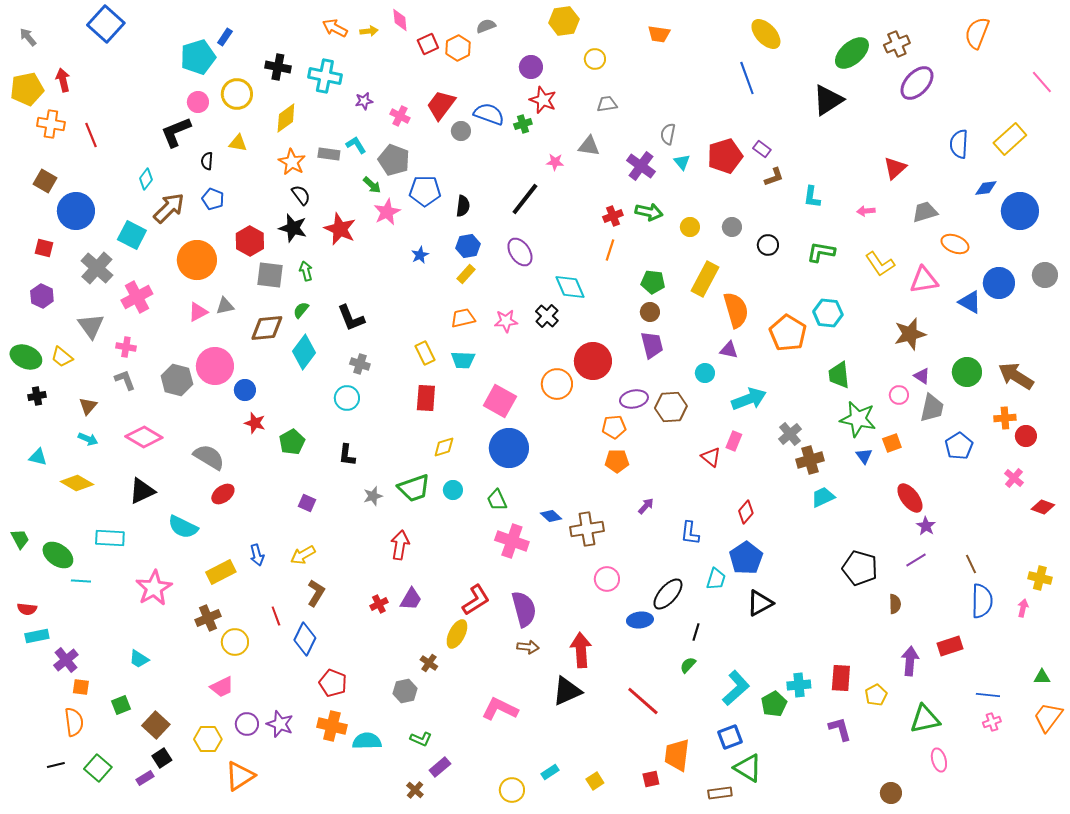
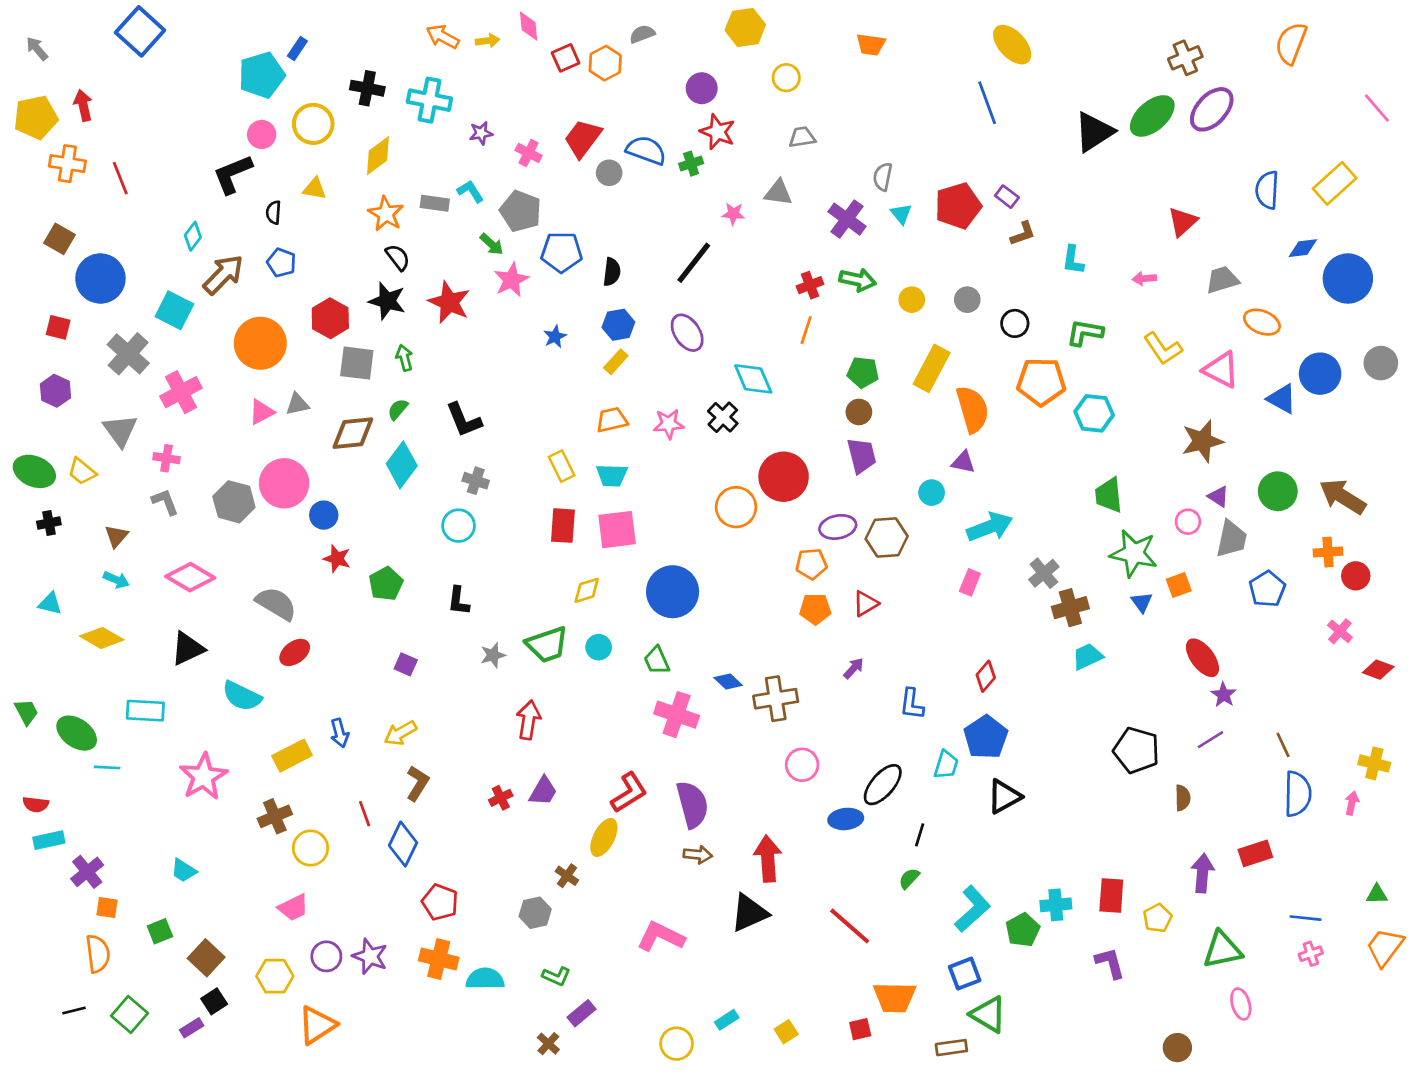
green ellipse: (852, 53) -> (1152, 116), moved
pink triangle: (924, 280) -> (1221, 370), turned 36
orange pentagon: (788, 333) -> (1041, 382), moved, turned -30
pink square: (500, 401) -> (617, 530), moved, turned -36
red triangle: (711, 457) -> (866, 604), moved, turned 50
orange trapezoid: (677, 755) -> (895, 997), turned -96

